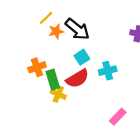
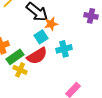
orange star: (56, 31) -> (51, 24), moved
green rectangle: (53, 80) -> (15, 57), turned 72

